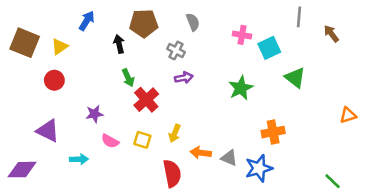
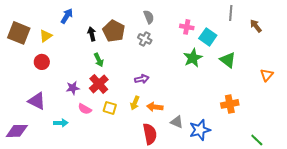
brown pentagon: (144, 23) -> (114, 31), moved, turned 30
cyan square: (269, 48) -> (208, 37), turned -30
gray cross: (176, 50) -> (145, 39), moved
purple arrow: (184, 78) -> (142, 79), moved
green star: (241, 88) -> (193, 58), moved
red cross: (146, 100) -> (99, 84), moved
orange triangle: (348, 115) -> (267, 75), moved, turned -32
orange cross: (273, 132) -> (230, 104), moved
orange arrow: (201, 153) -> (155, 107), moved
red semicircle: (172, 173) -> (150, 134), moved

